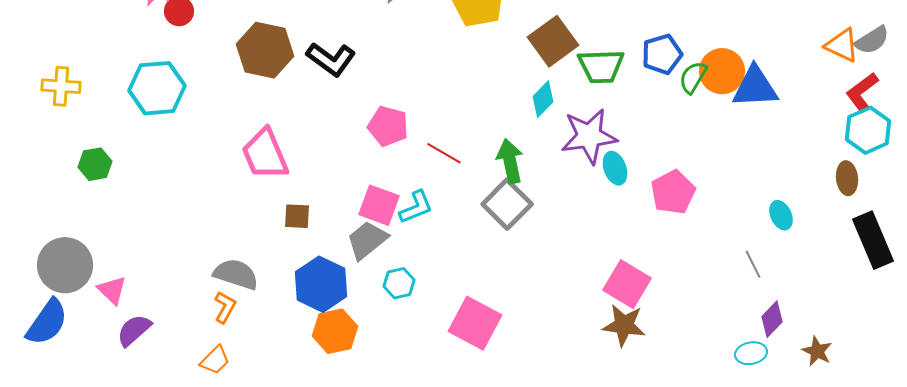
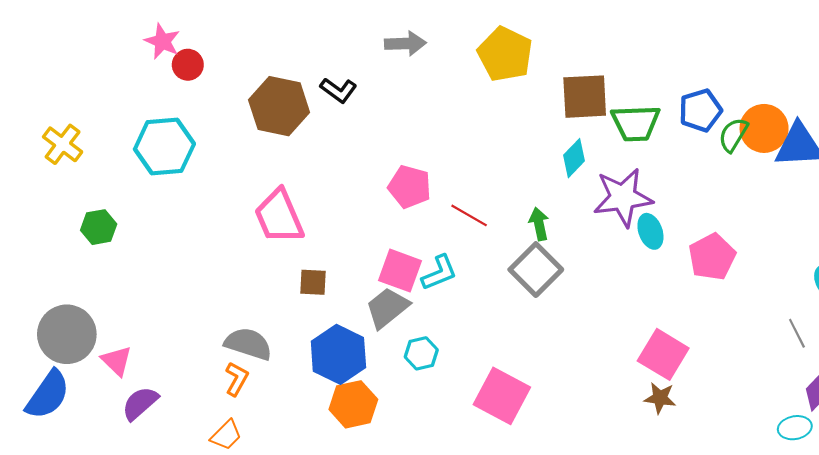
brown square: (553, 41) -> (585, 97), turned 33
black L-shape: (331, 59) -> (338, 90), moved, size x0.7
yellow cross: (61, 86) -> (63, 144), turned 33
green arrow: (510, 161) -> (539, 224), size x0.7
brown star: (624, 325) -> (660, 398), size x0.7

